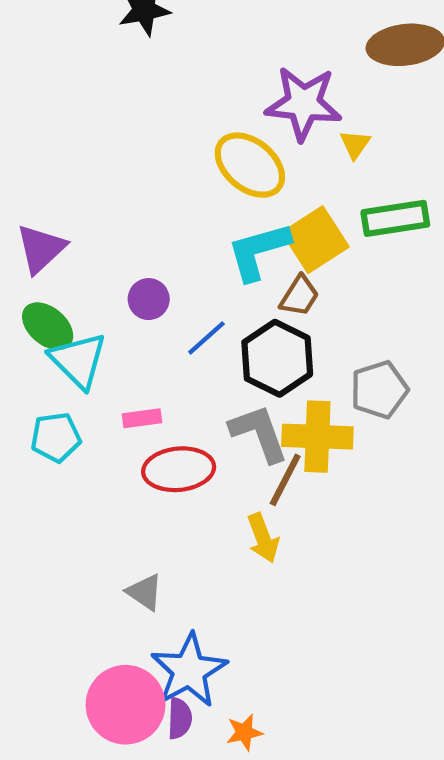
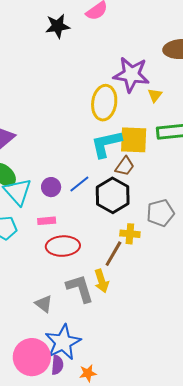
yellow ellipse: (250, 165) -> (104, 103), turned 56
yellow square: (315, 240) -> (134, 140), turned 32
purple circle: (149, 299) -> (51, 187), moved
gray L-shape: (259, 433) -> (80, 288), moved
yellow cross: (317, 437) -> (130, 234), size x0.6

